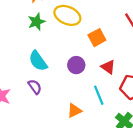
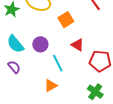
purple circle: (76, 65) -> (40, 44), moved
cyan line: (99, 95) -> (58, 63), moved

